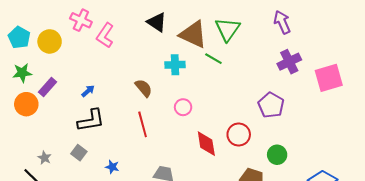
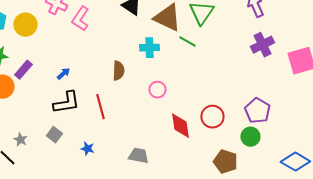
brown semicircle: (144, 88) -> (118, 71), turned 42
purple pentagon: (271, 105) -> (257, 111), moved
red line: (143, 124) -> (100, 107), moved

